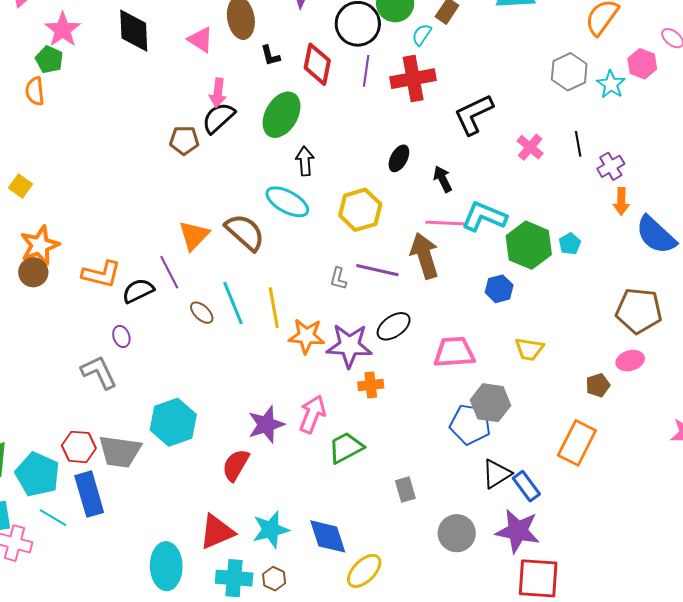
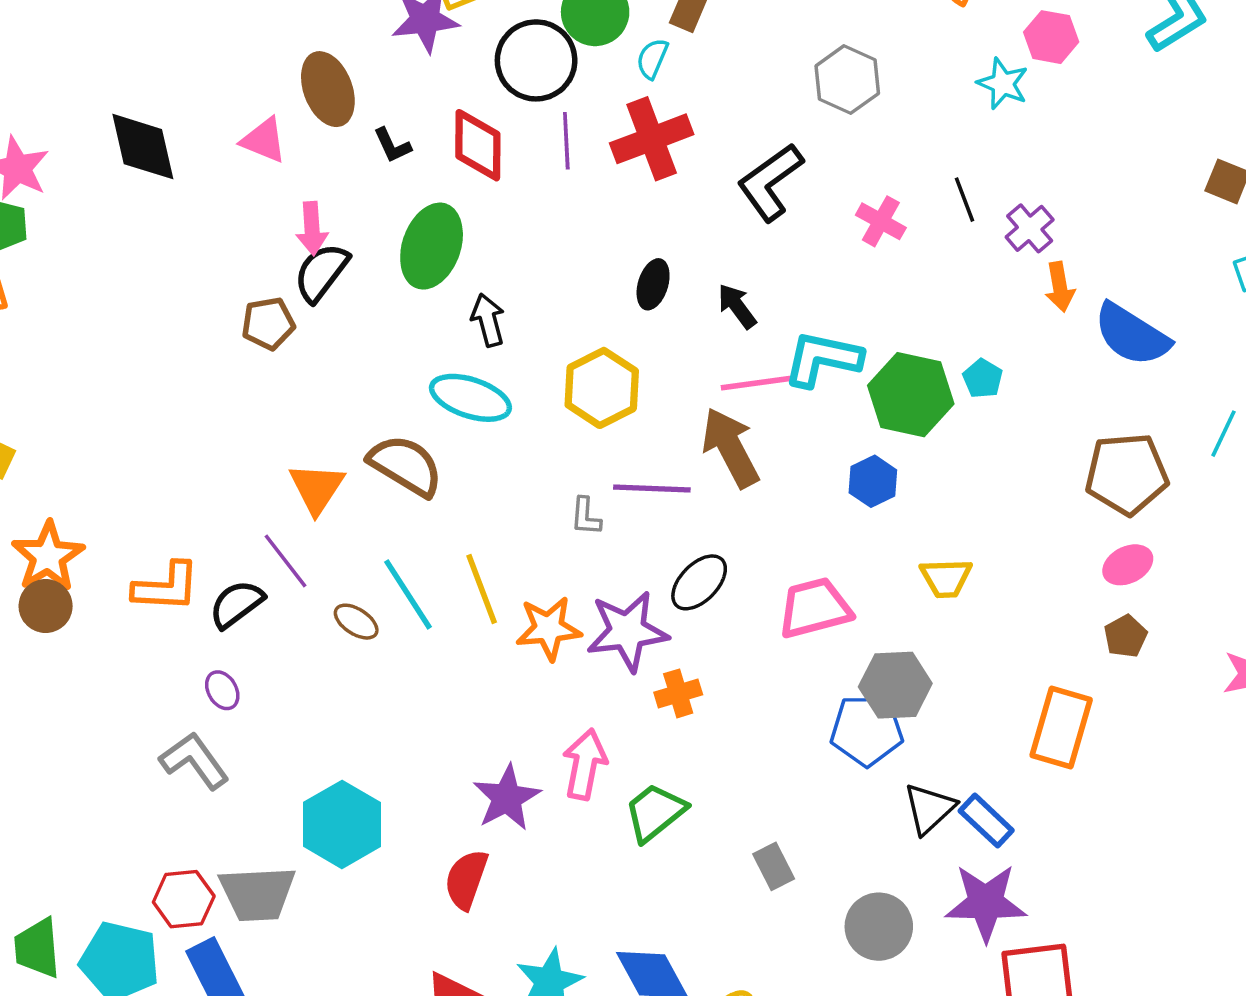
gray hexagon: (569, 72) -> (847, 80), moved
brown pentagon: (598, 385) -> (1126, 636), moved

